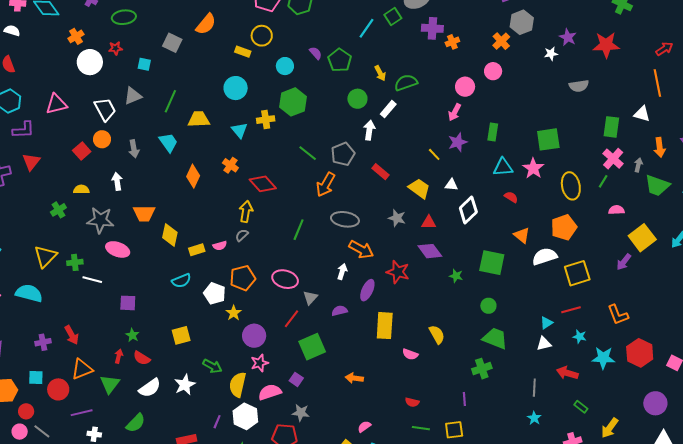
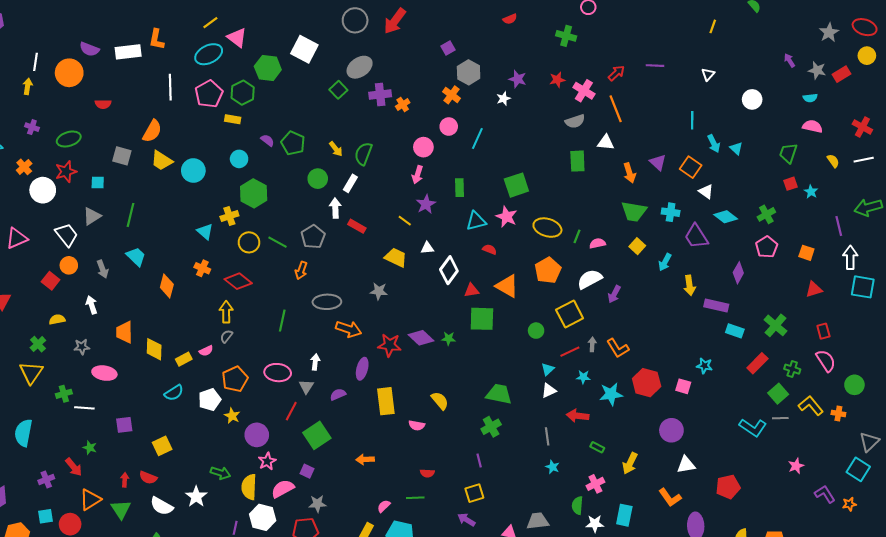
cyan line: (366, 28) -> (477, 138), moved
yellow circle: (262, 36) -> (249, 242), moved
red star: (606, 45) -> (557, 80), size x0.6
red star: (116, 48) -> (66, 172), size x1.5
yellow rectangle: (243, 52) -> (233, 119), moved
green semicircle: (406, 83) -> (363, 154), turned -40
gray semicircle: (579, 86) -> (575, 121), moved
cyan circle: (236, 88) -> (193, 171), moved
yellow trapezoid: (199, 119) -> (162, 161), moved, turned -135
pink cross: (613, 159) -> (584, 91), moved
gray arrow: (638, 165) -> (592, 344), moved
red rectangle: (381, 172) -> (357, 226), moved
green line: (603, 181) -> (577, 236), moved
orange arrow: (326, 185) -> (301, 270), size x0.7
yellow ellipse: (571, 186) -> (547, 228), turned -52
orange trapezoid: (144, 213) -> (124, 332), turned 100
gray star: (100, 220) -> (82, 347), size x0.6
red triangle: (429, 222) -> (472, 290), moved
orange triangle: (522, 235) -> (507, 286), size x1.4
yellow square: (642, 238) -> (637, 246), moved, size x0.6
purple diamond: (430, 251) -> (421, 338), moved
yellow triangle: (45, 256) -> (31, 373), moved
white semicircle: (545, 256) -> (590, 279), moved
white arrow: (342, 272) -> (315, 362), moved
cyan semicircle: (29, 293) -> (23, 433), turned -84
white pentagon: (215, 293) -> (210, 400), turned -30
green circle: (488, 306) -> (536, 331), moved
green star: (132, 335) -> (90, 448), moved
yellow square: (181, 335) -> (162, 446), moved
white semicircle: (150, 388) -> (162, 506), turned 75
green line: (421, 428) -> (415, 498), moved

